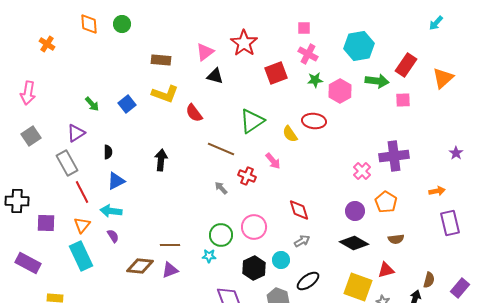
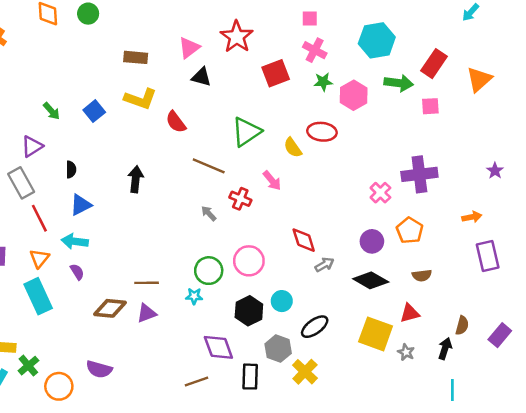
gray arrow: (302, 241) -> (324, 265), moved

